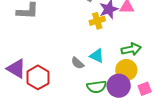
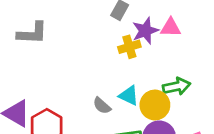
yellow circle: (126, 70) -> (155, 105), moved

